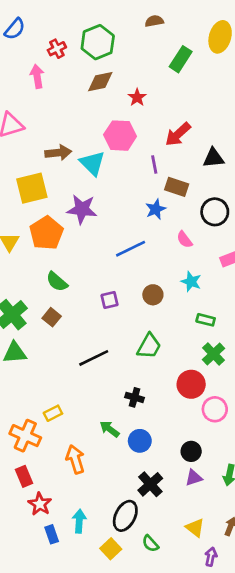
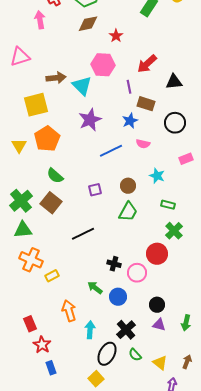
purple star: (82, 209) -> (90, 120), moved, turned -30
pink semicircle: (185, 240) -> (143, 144), moved, turned -40
brown square: (52, 317) -> (51, 203), size x1.5
green trapezoid: (149, 346) -> (128, 212), moved
pink circle: (215, 409) -> (137, 273), moved
orange cross: (25, 436) -> (31, 260), moved
purple triangle: (194, 478) -> (159, 325), turned 32
cyan arrow: (79, 521) -> (90, 330), moved
green semicircle: (150, 544) -> (135, 355), moved

